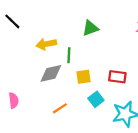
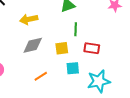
green line: (69, 55) -> (76, 29), moved
cyan square: (96, 99) -> (73, 68), turned 32

